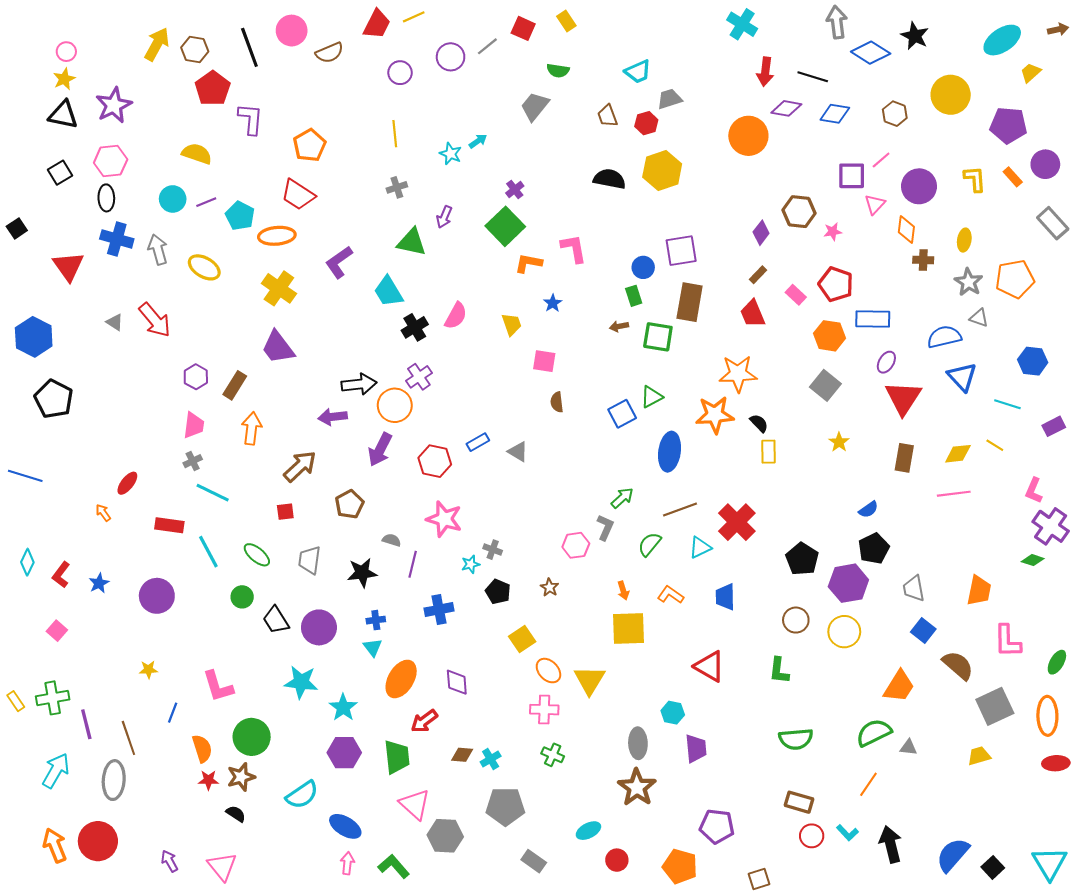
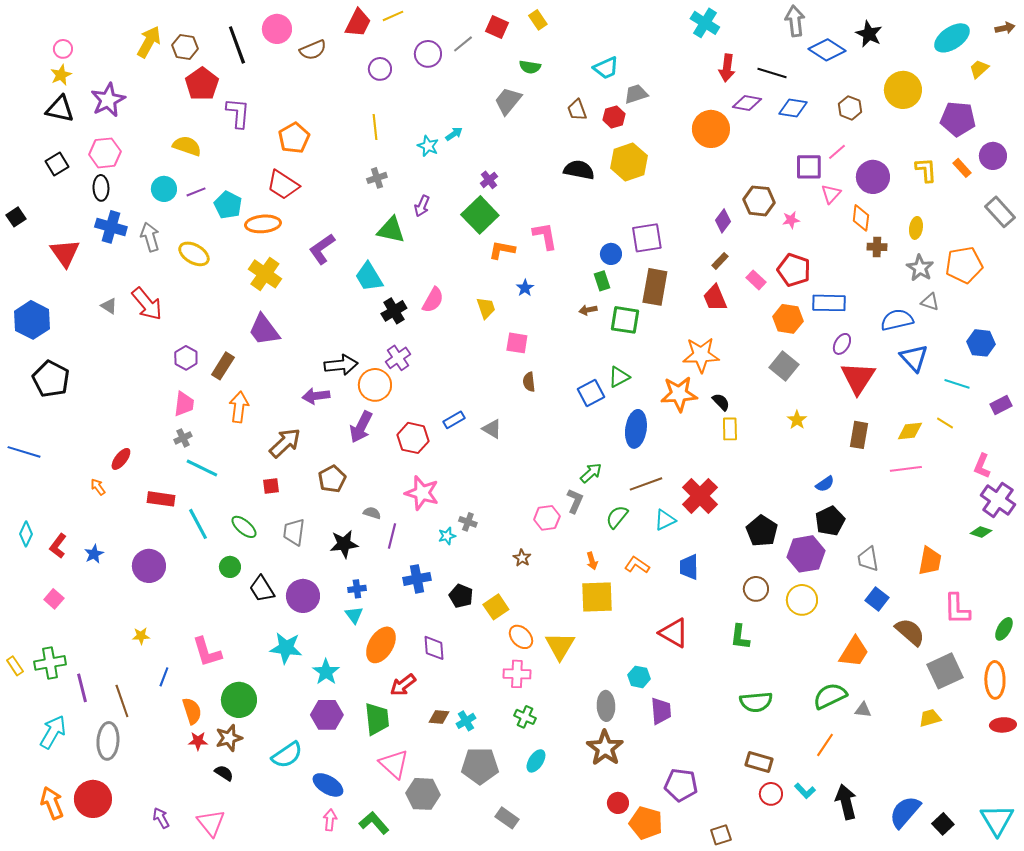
black pentagon: (498, 592) -> (461, 596), moved
cyan ellipse: (588, 831) -> (536, 761), moved, turned -30
red circle: (617, 860) -> (618, 803), moved

